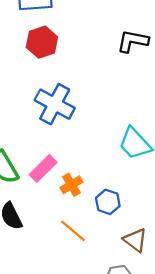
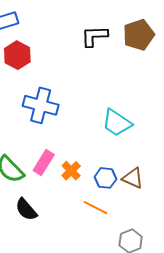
orange line: (73, 231) -> (96, 208), moved
brown triangle: (135, 240) -> (133, 178), moved

